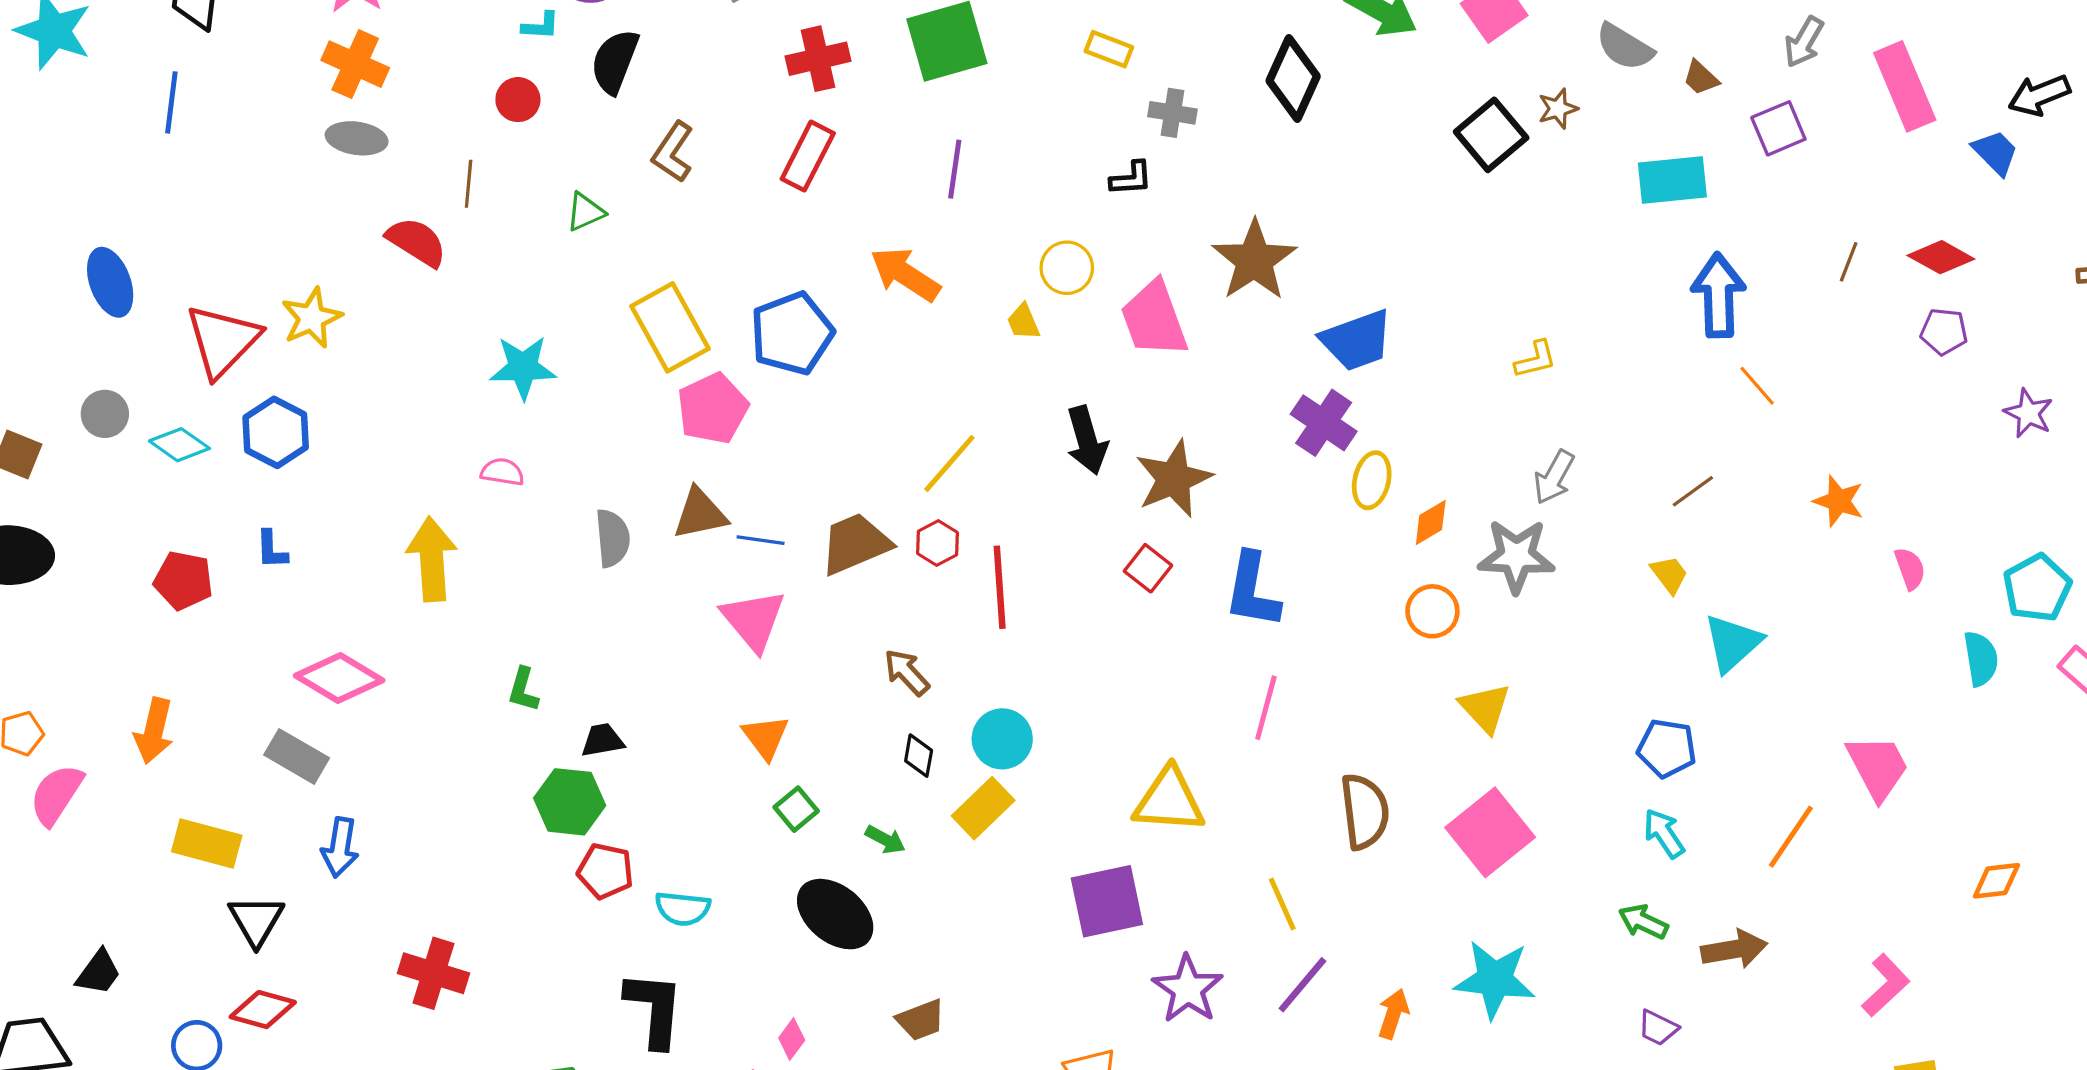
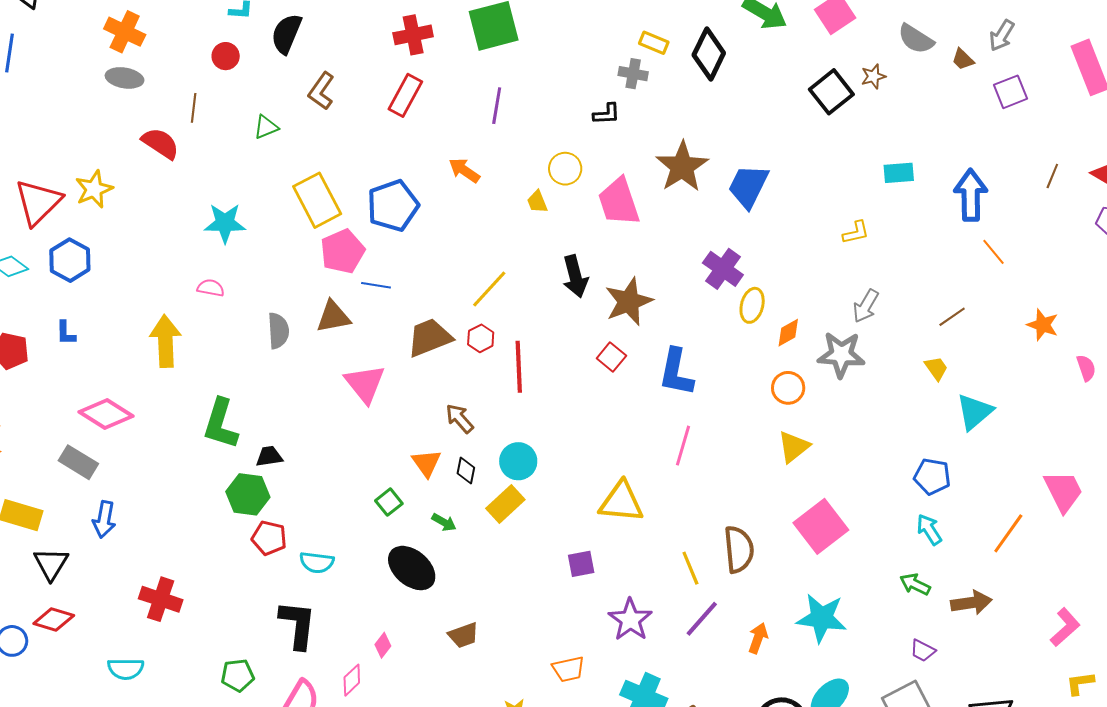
gray arrow: (1804, 42) -> (1002, 35), moved
yellow rectangle: (1109, 49) -> (654, 43), moved
cyan rectangle: (1672, 180) -> (899, 173), moved, size x0.7
orange arrow: (905, 274) -> (464, 170), size x0.7
blue trapezoid: (1357, 340) -> (748, 186), moved, turned 135
blue line: (761, 540) -> (376, 285), moved
green L-shape: (523, 690) -> (221, 424), size x1.8
yellow triangle: (1485, 708) -> (794, 447), moved, turned 33
orange triangle: (766, 737) -> (426, 463), moved
brown semicircle: (1365, 811) -> (739, 549), moved
purple square: (1107, 901) -> (581, 564), size x0.6

